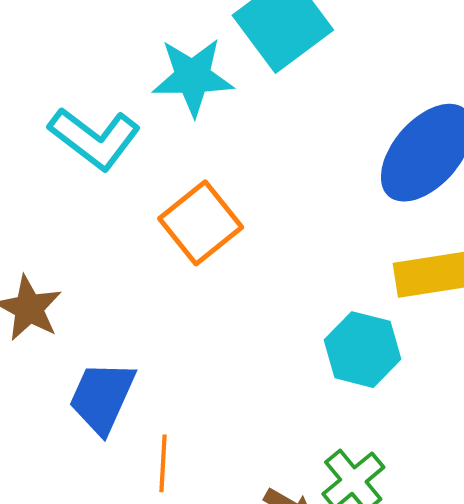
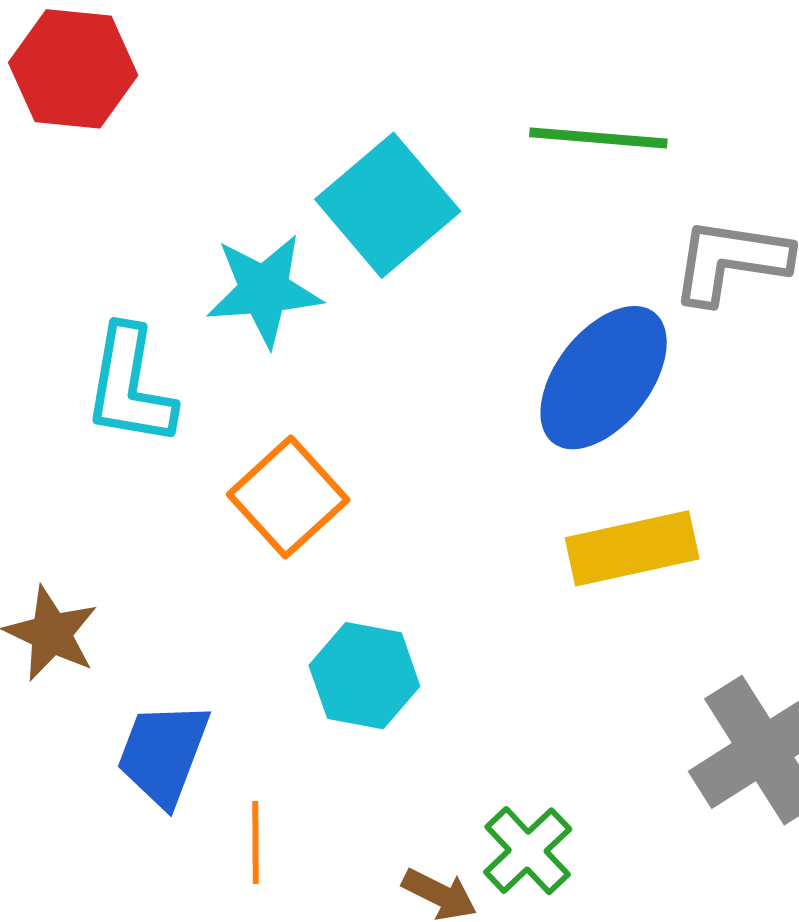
cyan L-shape: (95, 138) -> (130, 386), turned 66
cyan hexagon: (362, 350) -> (364, 676), moved

